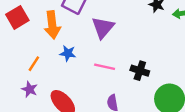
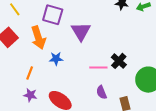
pink line: (105, 67) -> (98, 68), moved
black cross: (140, 71) -> (119, 61), turned 35

